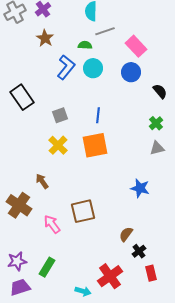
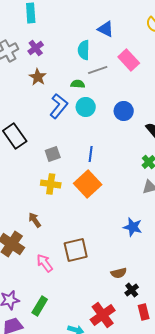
pink rectangle: (136, 46) -> (129, 60), moved
yellow cross: (58, 145) -> (51, 184), turned -36
orange square: (95, 145) -> (88, 184), turned -32
brown semicircle: (126, 234) -> (119, 273), turned -140

